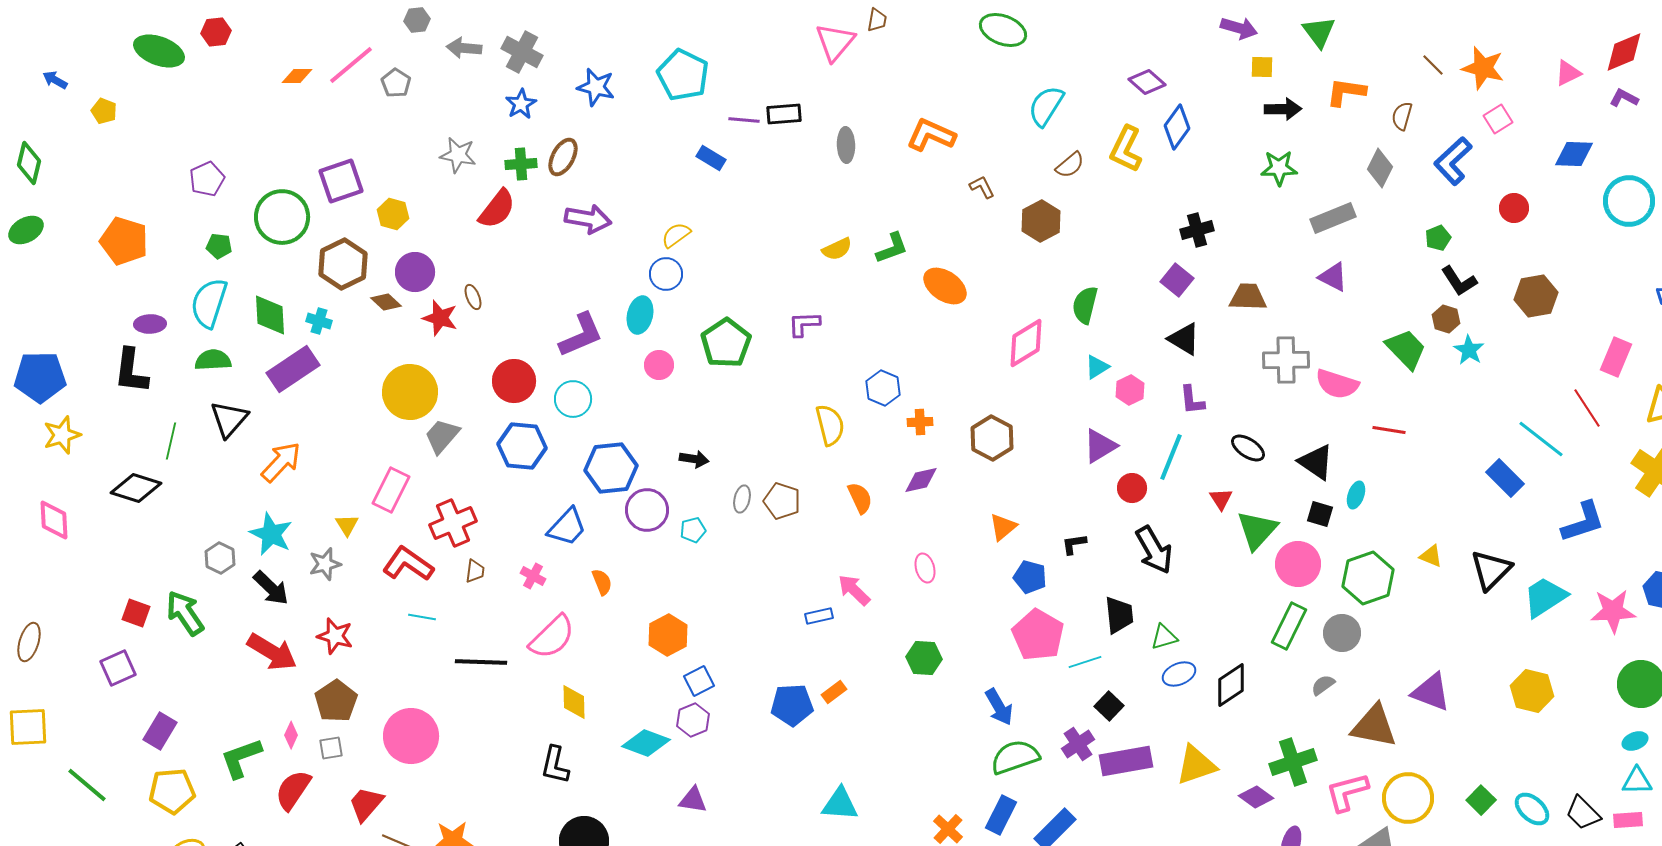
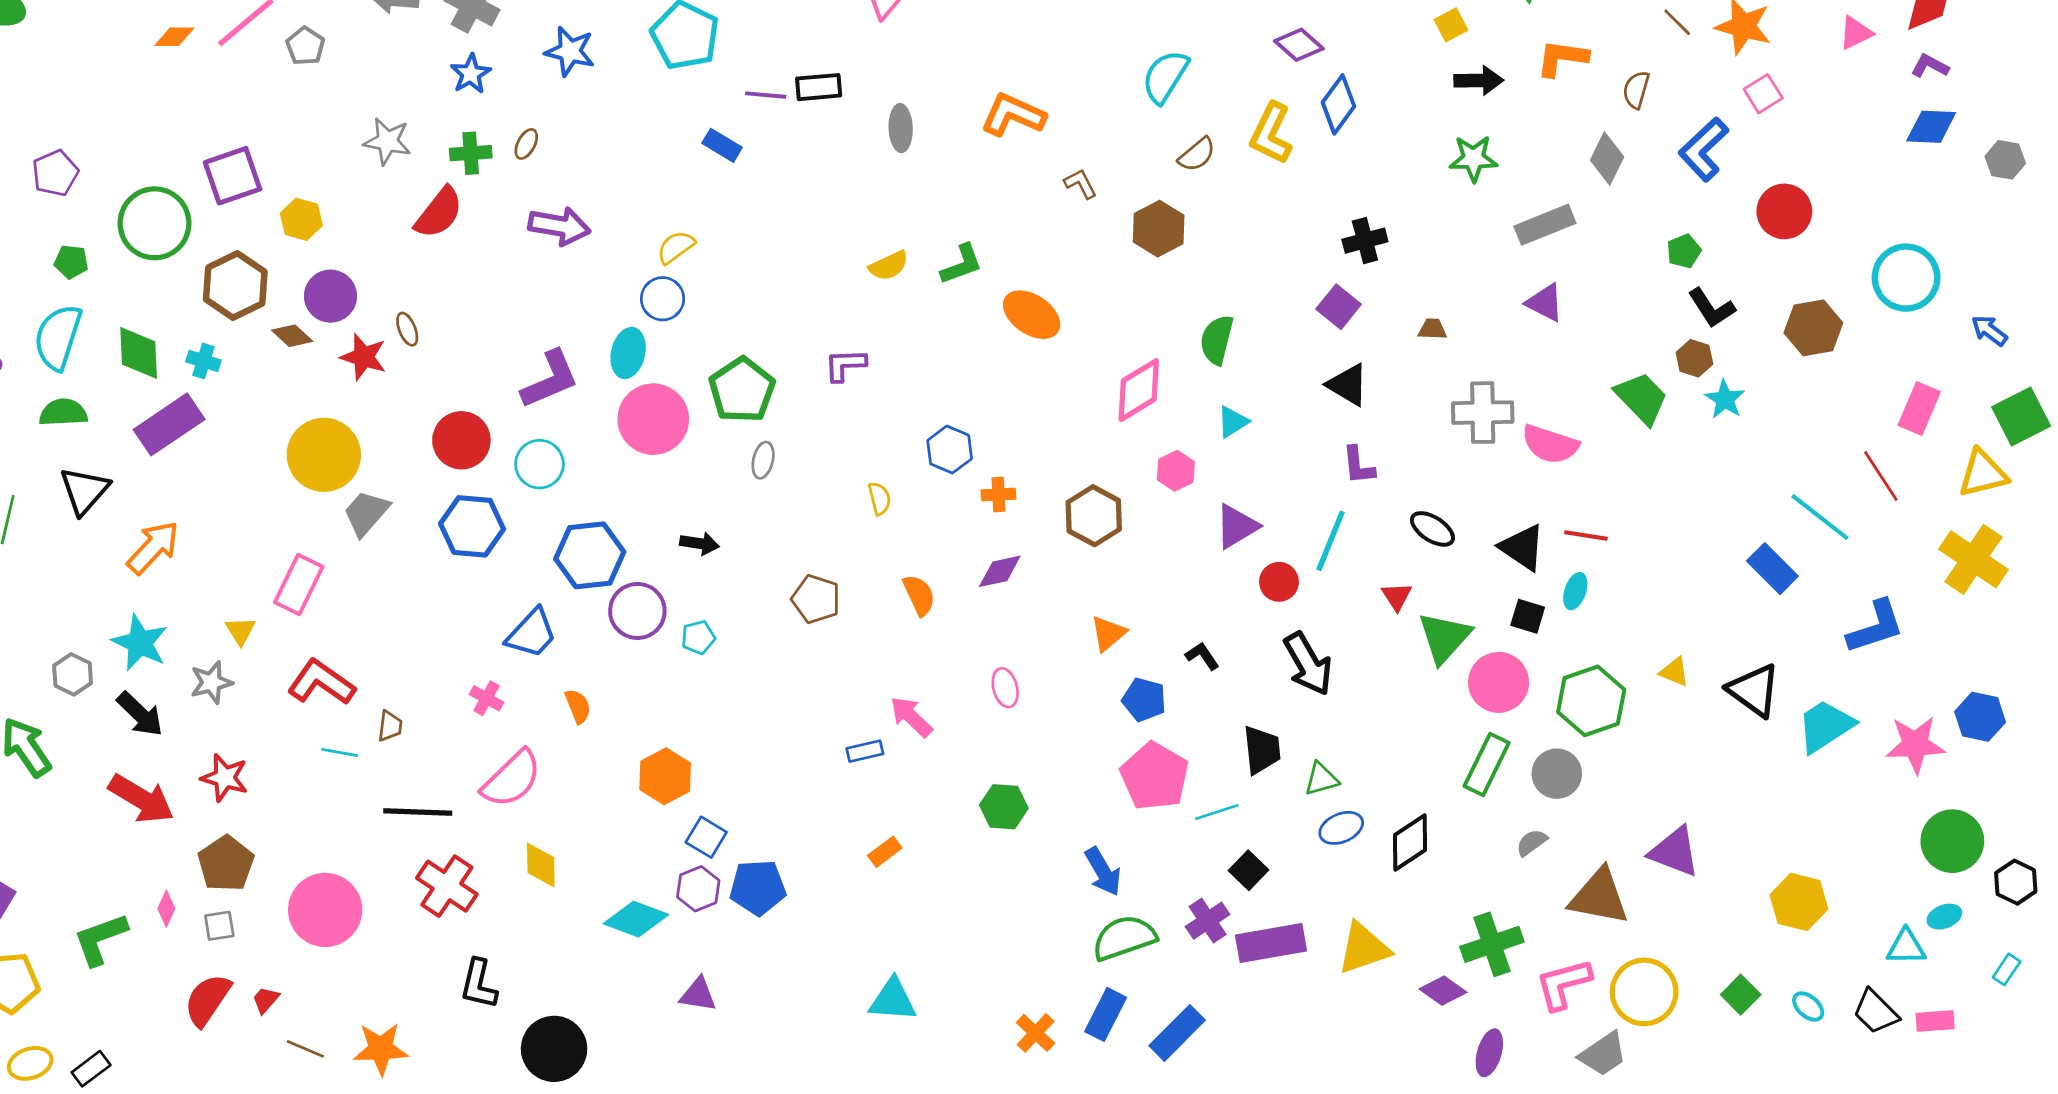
yellow square: (1262, 67) -> (1451, 25), turned -30
blue diamond: (1574, 154) -> (1931, 127), moved
brown ellipse: (563, 157) -> (526, 144), size x0.6
cyan circle: (1629, 201) -> (1906, 278), moved
red circle: (1514, 208) -> (1784, 211), size x1.4
brown trapezoid: (1248, 297) -> (1432, 329), size x0.6
pink circle: (659, 365) -> (653, 419), size x1.8
pink hexagon: (1130, 390) -> (1176, 471), moved
yellow semicircle: (830, 425) -> (879, 499), size x0.6
red line: (1389, 430) -> (1586, 536), moved
gray ellipse: (742, 499) -> (763, 460), moved
red cross: (453, 523) -> (447, 886), moved, turned -33
black L-shape: (1074, 544) -> (1202, 656), turned 64
black triangle: (1491, 570) -> (1754, 690), turned -39
brown trapezoid: (475, 571) -> (390, 726), moved
blue square: (699, 681) -> (706, 837), turned -32
yellow hexagon: (1532, 691) -> (1799, 902), moved
blue pentagon: (792, 705) -> (758, 887), moved
black L-shape: (555, 765) -> (479, 984), moved
cyan triangle: (1637, 781) -> (1906, 947), moved
red semicircle: (293, 790) -> (207, 1000), moved
red trapezoid: (366, 804) -> (266, 1000), size x0.6
cyan ellipse: (1532, 809) -> (1808, 1006), size x0.7

